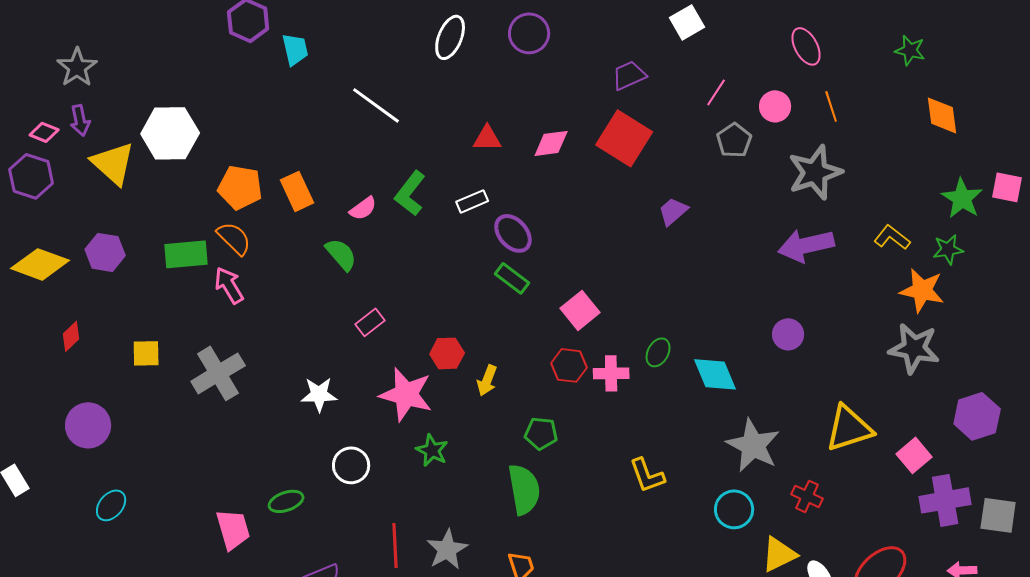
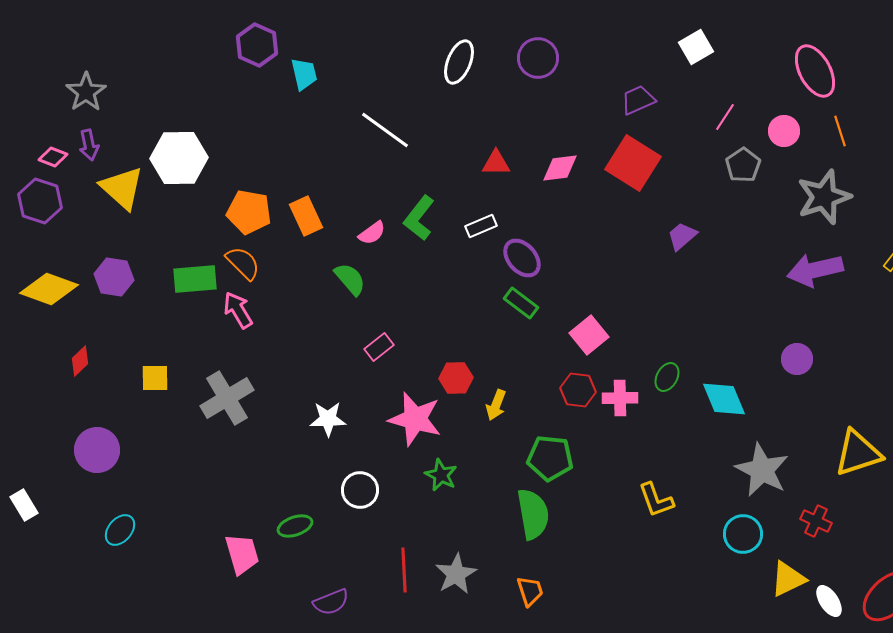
pink ellipse: (806, 46) -> (815, 71), size x1.4
green pentagon: (541, 433) -> (550, 458), size x1.4

